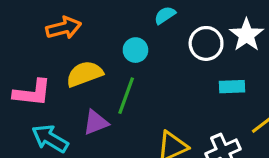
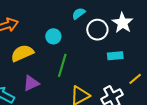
cyan semicircle: (165, 15) -> (79, 14), moved
green line: (126, 96) -> (62, 65), moved

